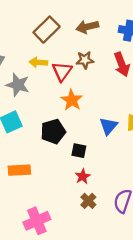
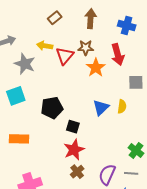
brown arrow: (87, 27) -> (91, 19), turned 102
brown rectangle: (47, 30) -> (55, 18), size x0.6
orange star: (72, 100) -> (96, 68), moved
red star: (83, 176) -> (74, 150), size x1.5

